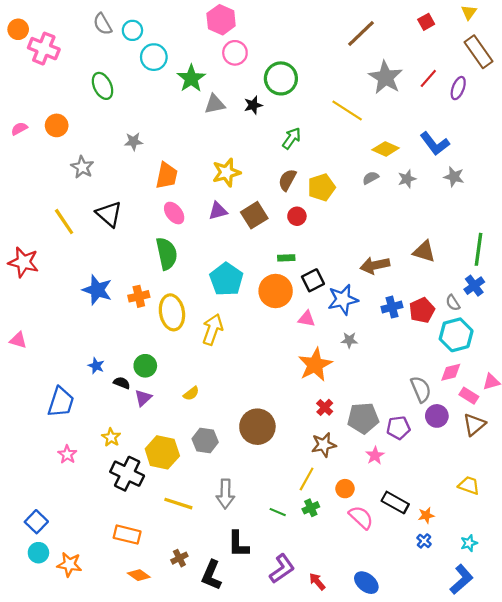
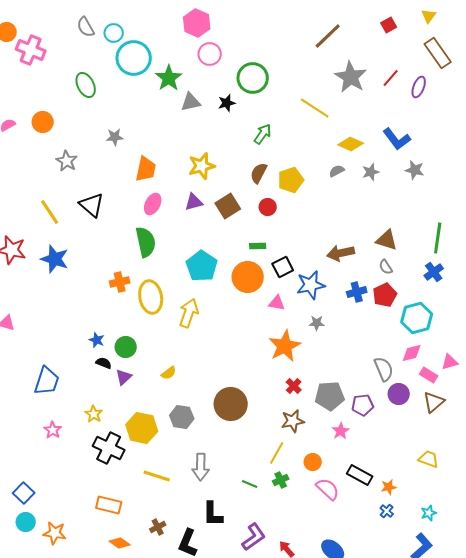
cyan circle: (154, 57) -> (134, 58), size x1.4
pink ellipse: (174, 213) -> (153, 204), turned 65
blue star: (97, 290) -> (55, 259), moved
gray semicircle: (453, 303) -> (386, 267), moved
blue star: (96, 366) -> (97, 340), moved

